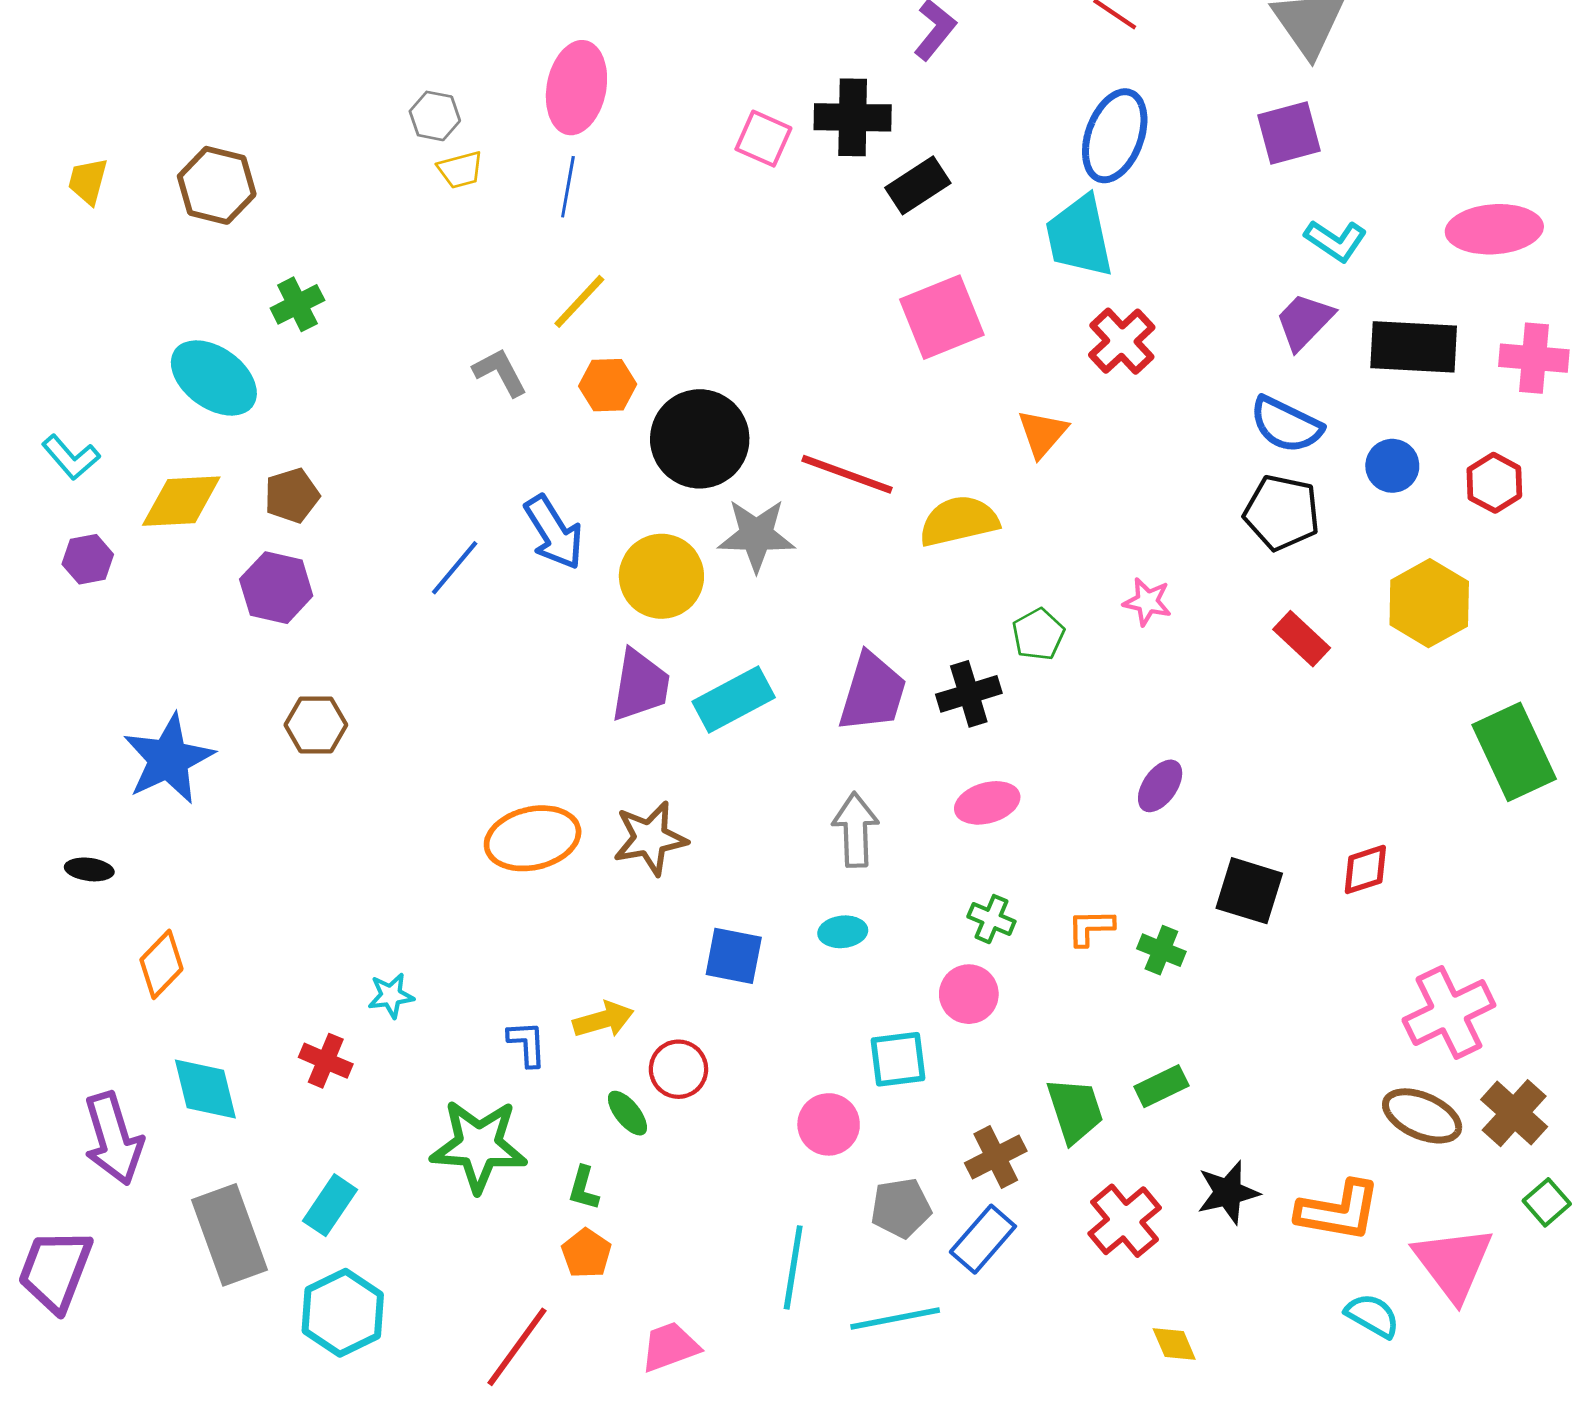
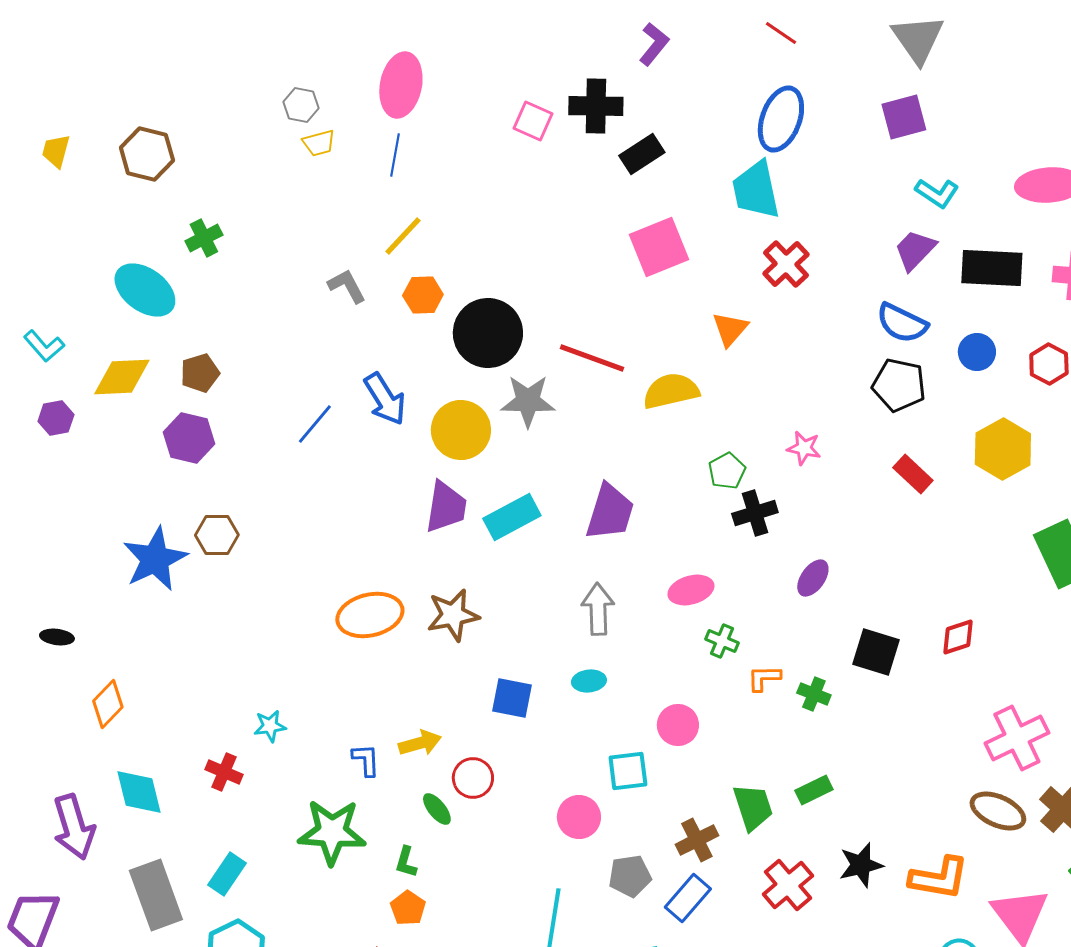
black cross: (969, 694) -> (755, 513), moved
blue star: (169, 759) -> (155, 559), moved
green cross: (991, 919) -> (722, 641), moved

